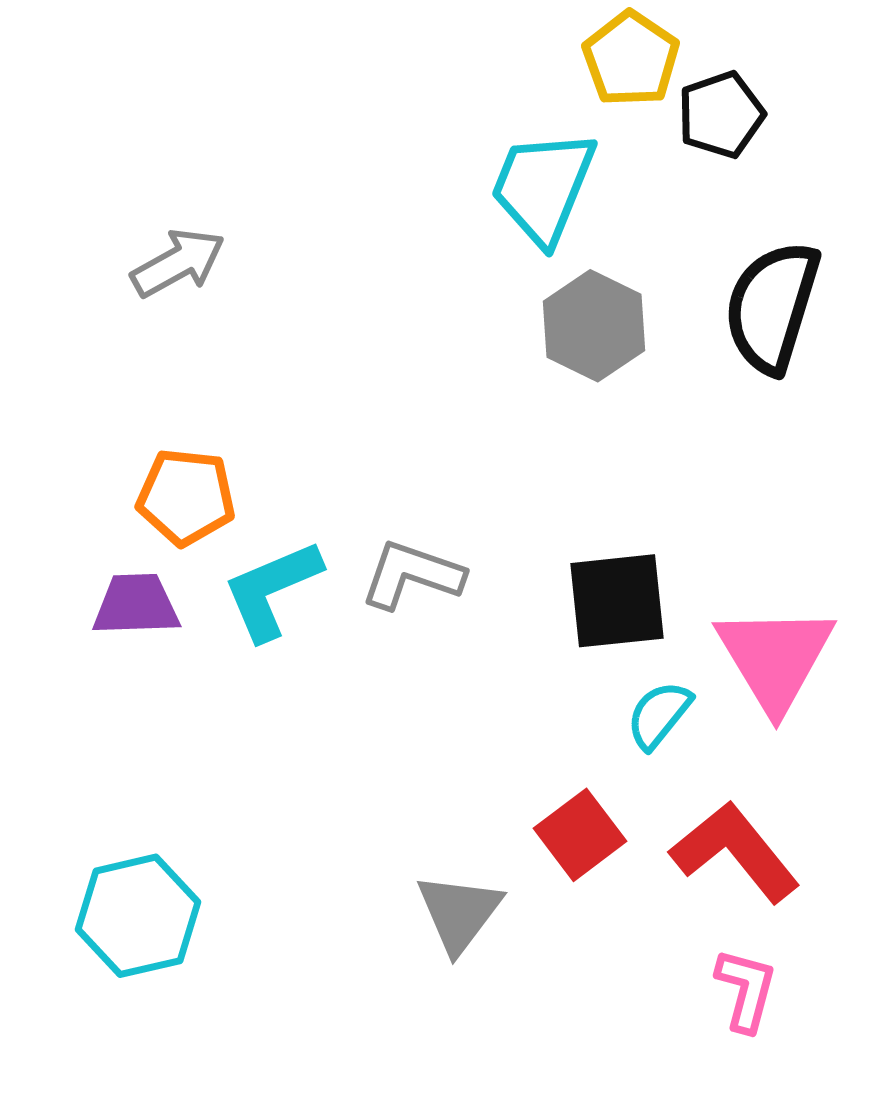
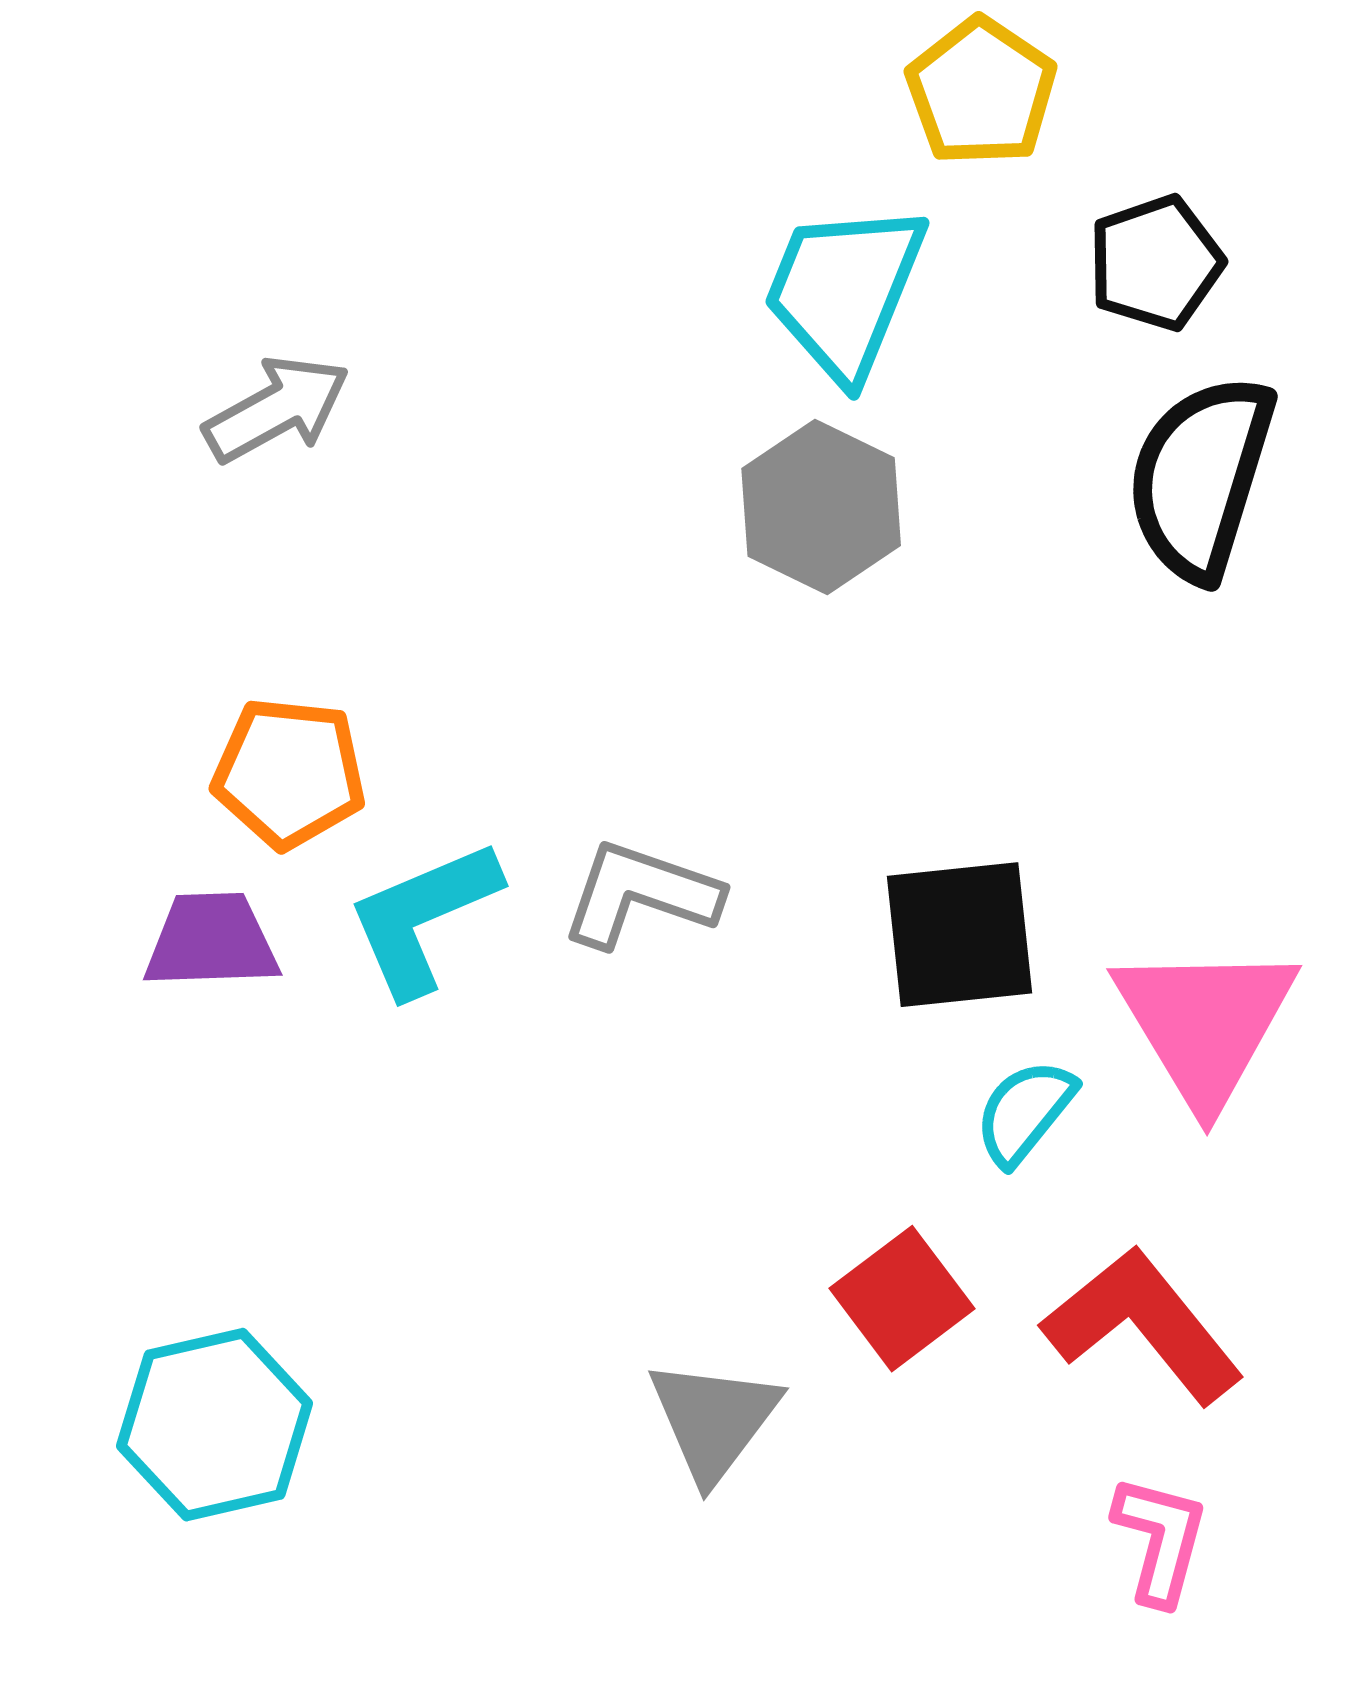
black pentagon: (721, 115) -> (1155, 263), moved
gray hexagon: (594, 326) -> (821, 507), moved

